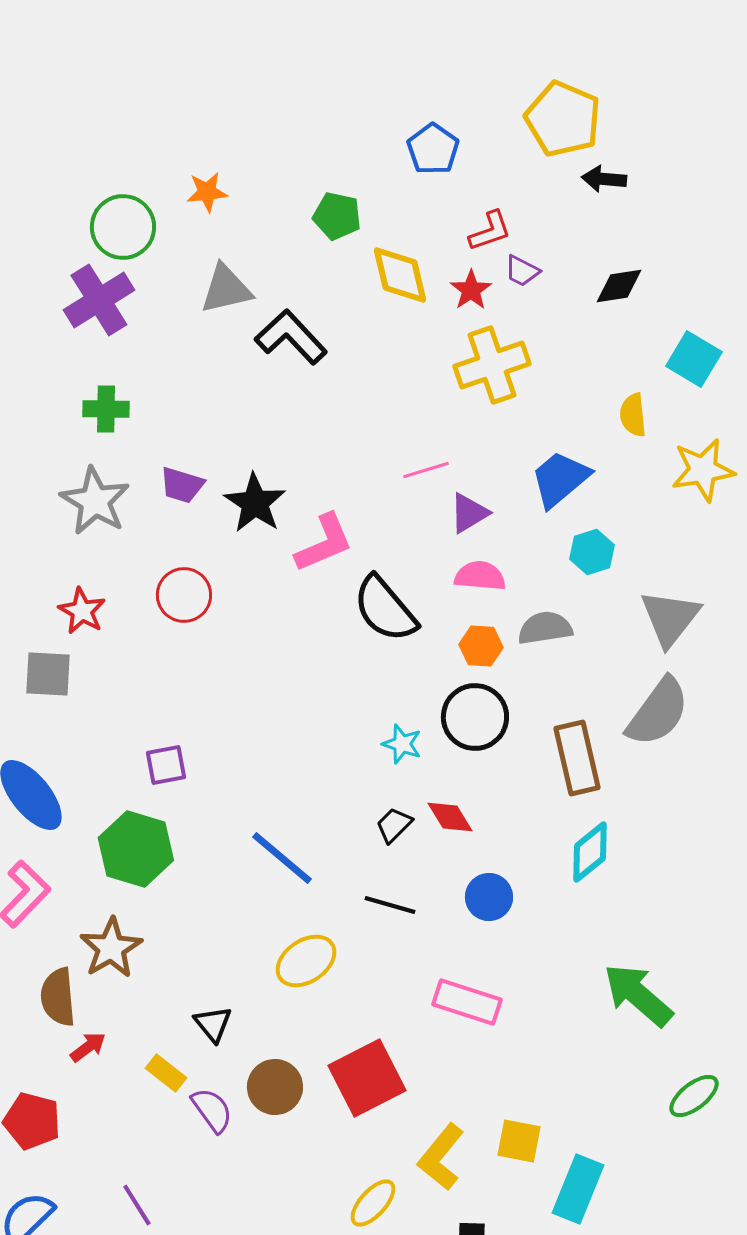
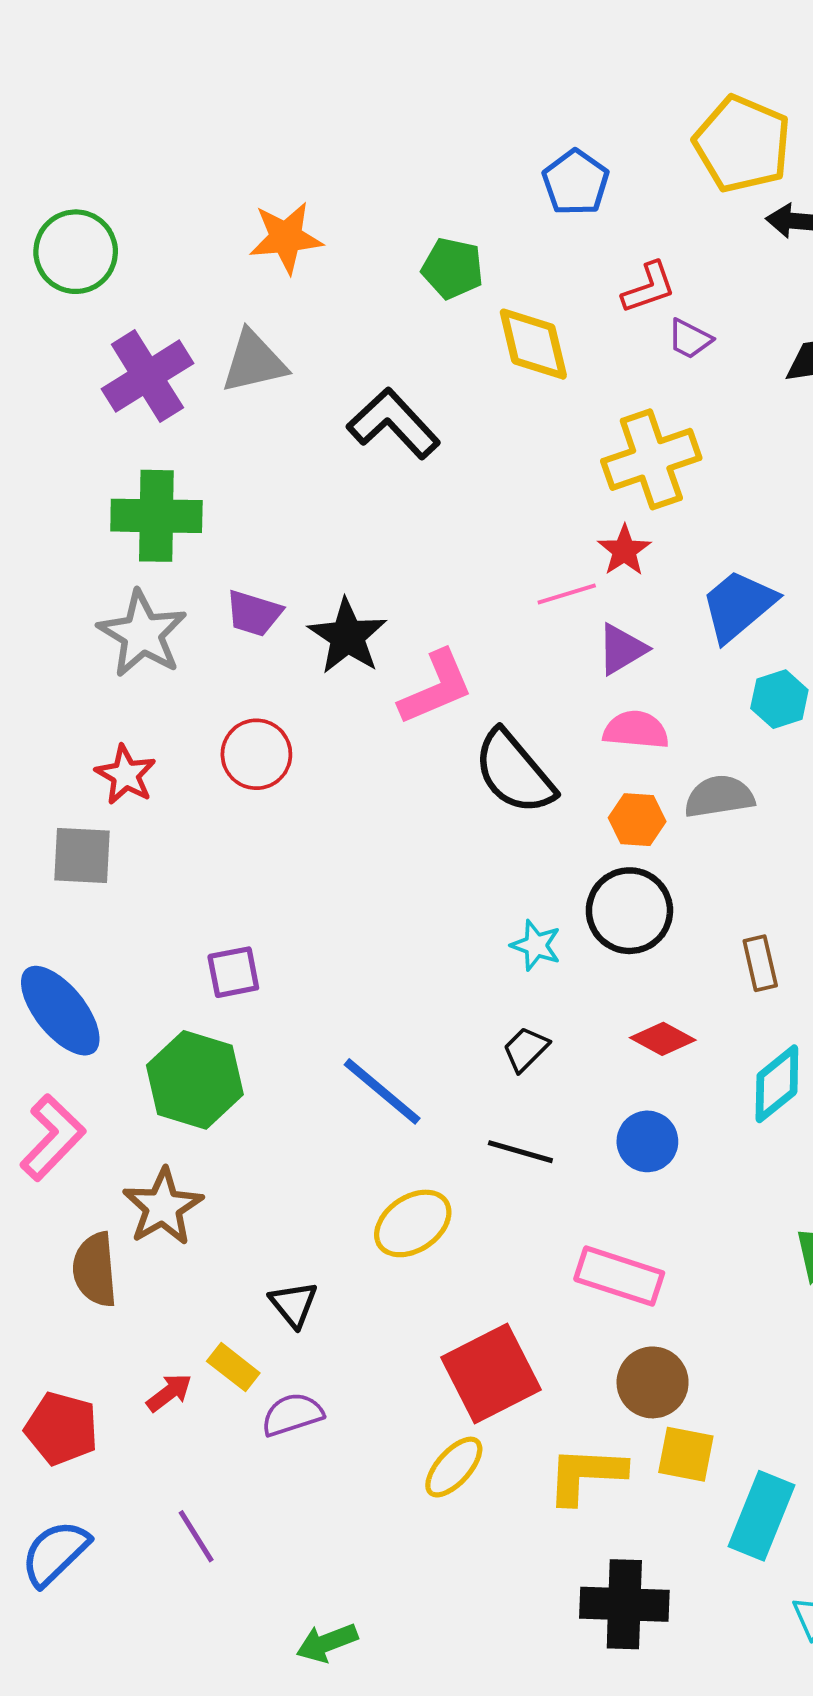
orange star: (207, 192) -> (286, 238), size x1.4
green circle: (123, 227) -> (76, 252), moved
gray triangle: (226, 289) -> (254, 362), moved
red star: (471, 290) -> (624, 550), moved
green cross: (106, 409) -> (156, 516), size x1.5
brown rectangle: (577, 758) -> (760, 963), size x0.6
red diamond: (450, 817) -> (663, 1039), moved, turned -30
red arrow: (88, 1047) -> (169, 1393), moved
brown circle: (275, 1087) -> (653, 1382), moved
purple semicircle: (212, 1110) -> (292, 1414), turned -72
yellow L-shape: (441, 1157) -> (586, 1475), turned 54
yellow ellipse: (373, 1203) -> (454, 1467), moved

